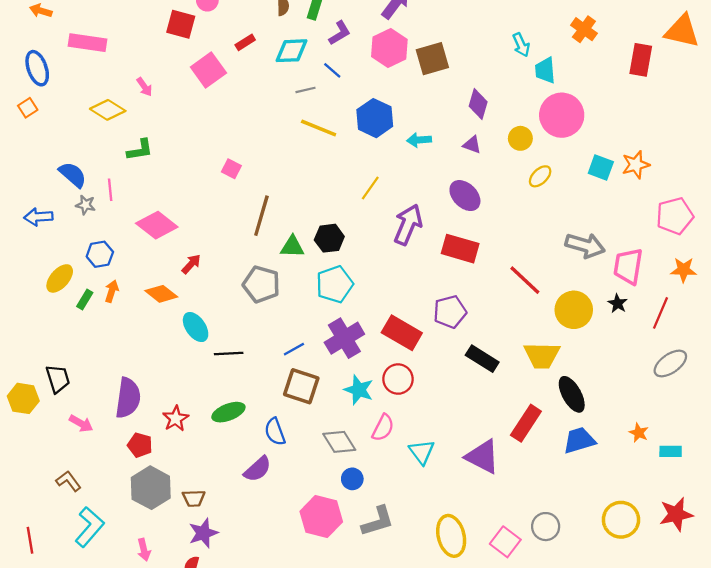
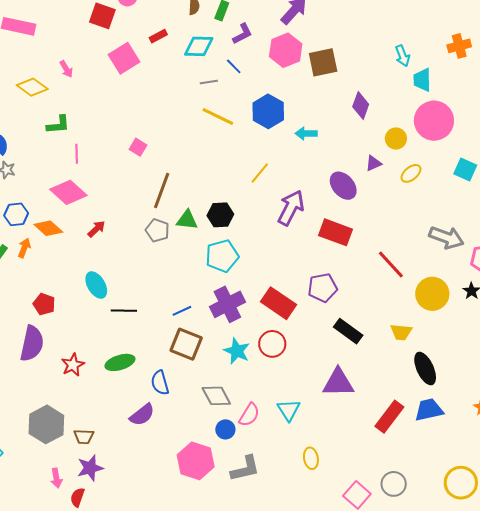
orange cross: (584, 29) -> (459, 46), turned 35
purple triangle: (472, 145) -> (373, 163), moved, turned -48
pink line: (110, 190) -> (77, 154), moved
gray pentagon: (261, 284) -> (157, 230), moved, size x0.7
orange diamond: (161, 294) -> (48, 228), moved
yellow trapezoid: (542, 355) -> (401, 332), size x0.7
red rectangle: (526, 423) -> (389, 417), moved
pink semicircle: (383, 428) -> (249, 415), moved
red pentagon: (140, 445) -> (44, 304), moved
purple triangle: (483, 457) -> (338, 383), moved, turned -32
yellow ellipse: (451, 536) -> (311, 458), moved, size x0.6
pink arrow: (144, 550) -> (56, 478), moved

